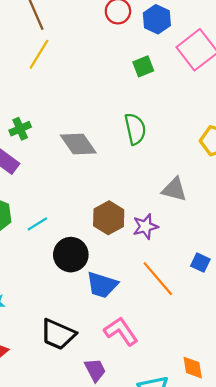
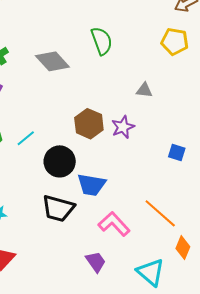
gray triangle: (174, 189) -> (144, 90), size x0.7
orange line: (158, 279) -> (160, 213), moved
black trapezoid: (58, 334) -> (58, 208), moved
orange diamond: (193, 368) -> (183, 248), turned 40

